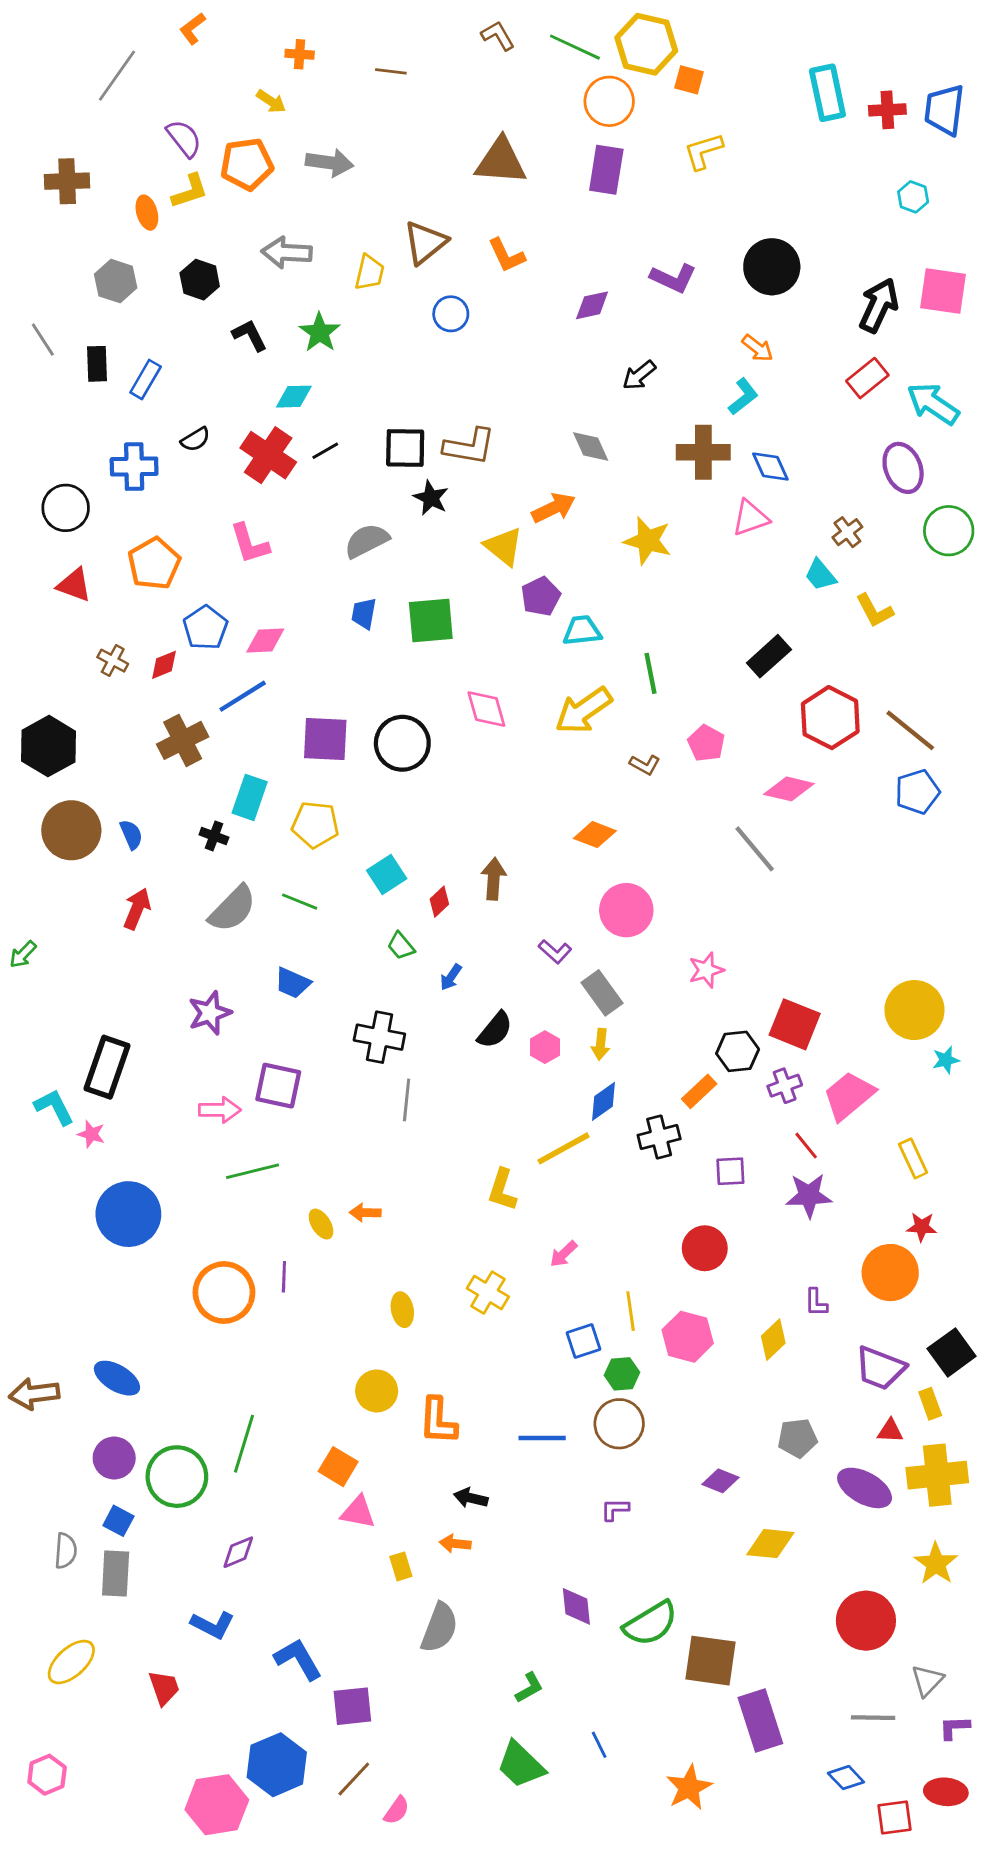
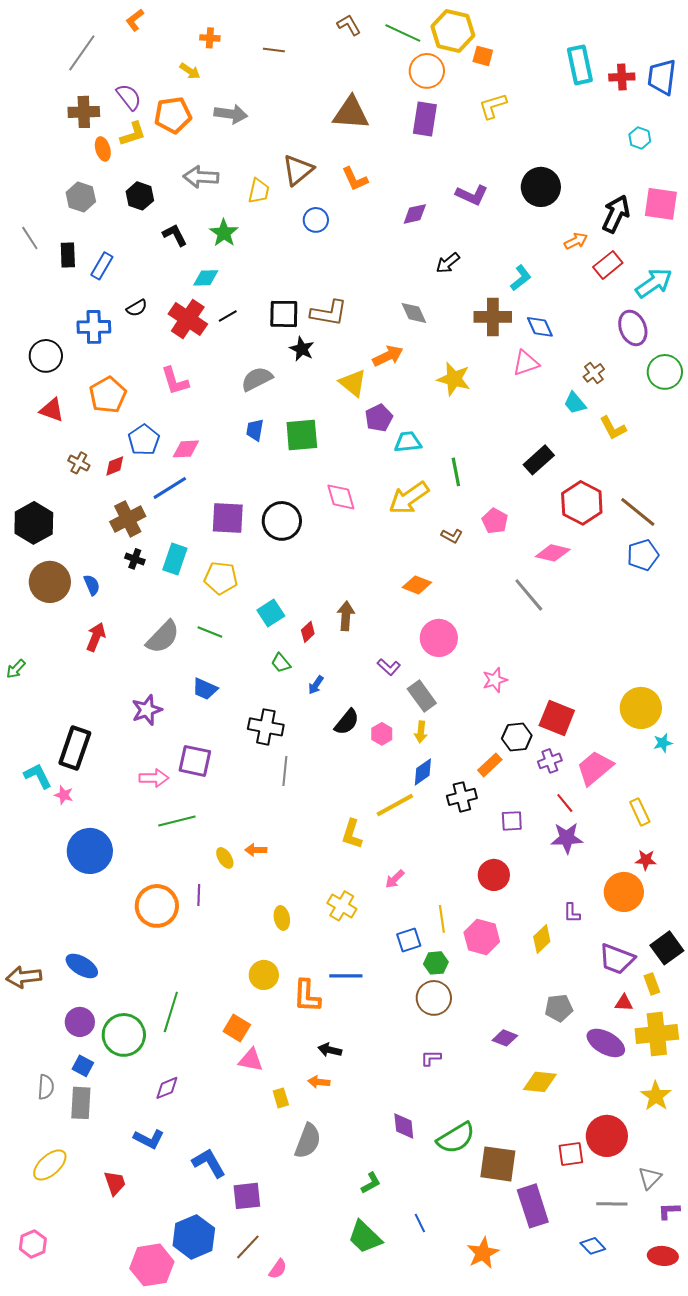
brown cross: (67, 181) -> (84, 112), moved
orange arrow: (758, 348) -> (576, 241), moved, turned -65
cyan arrow: (933, 404) -> (654, 283), turned 111
black cross: (214, 836) -> (135, 559), moved
blue line: (542, 1438) -> (346, 976), moved
red square: (894, 1817) -> (571, 1154), moved

